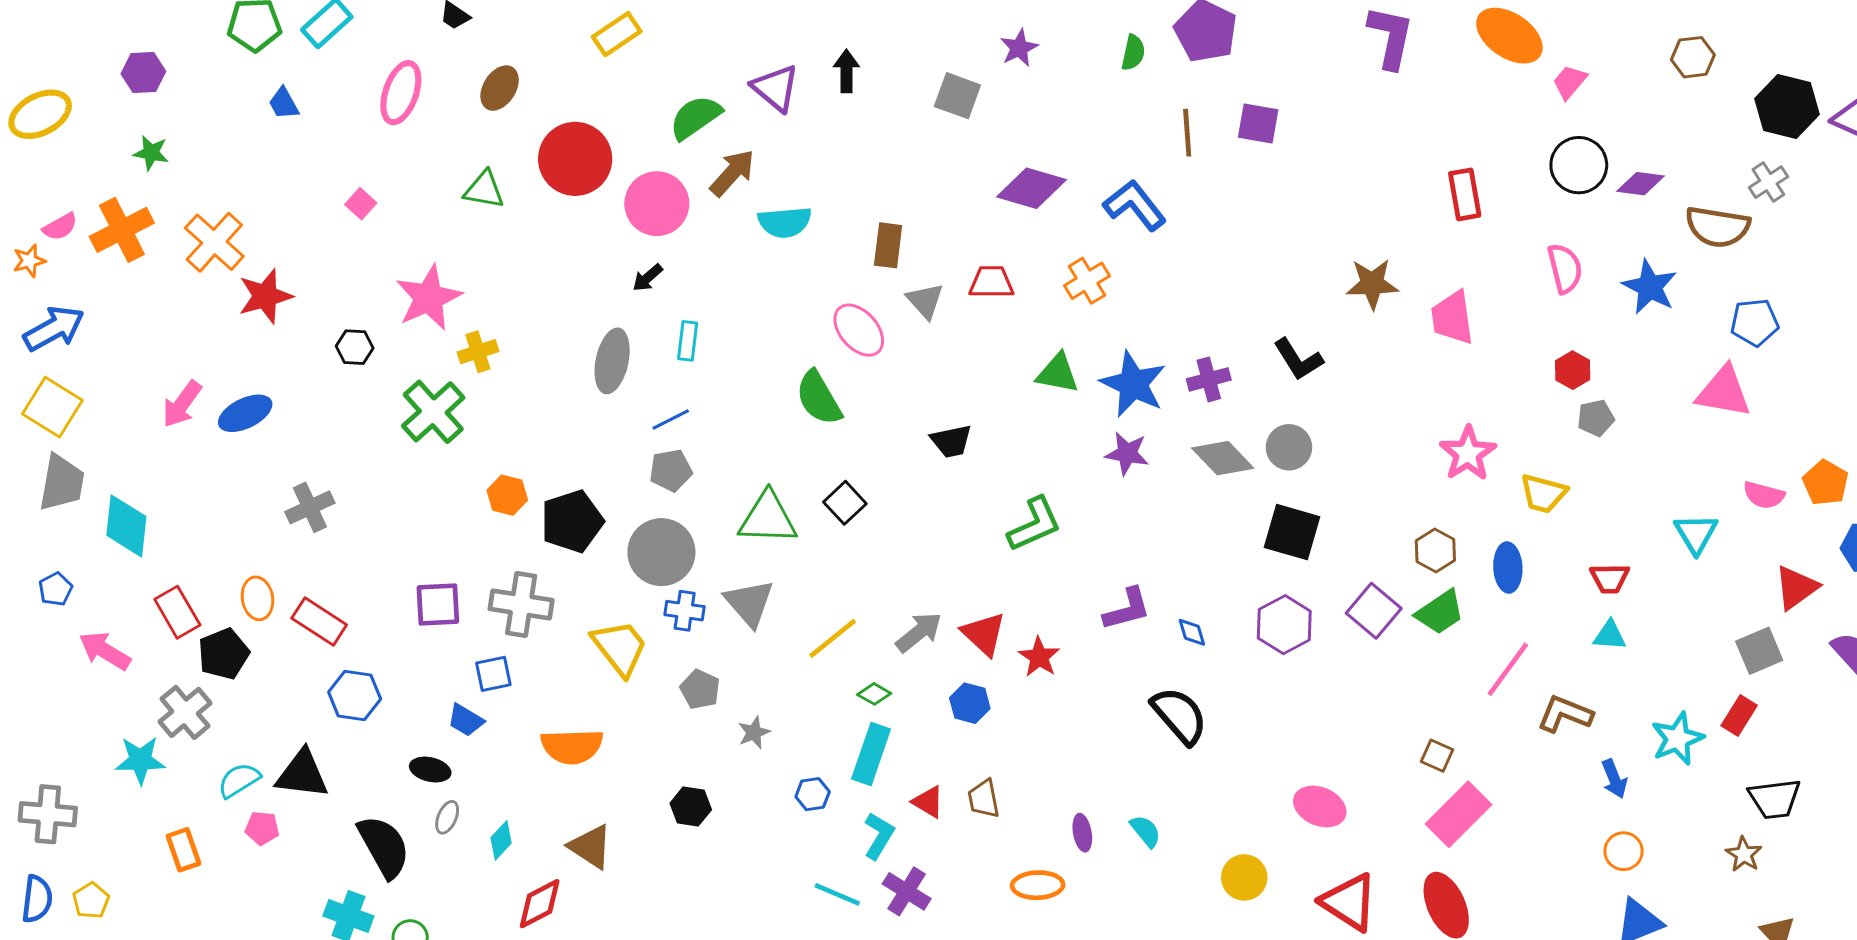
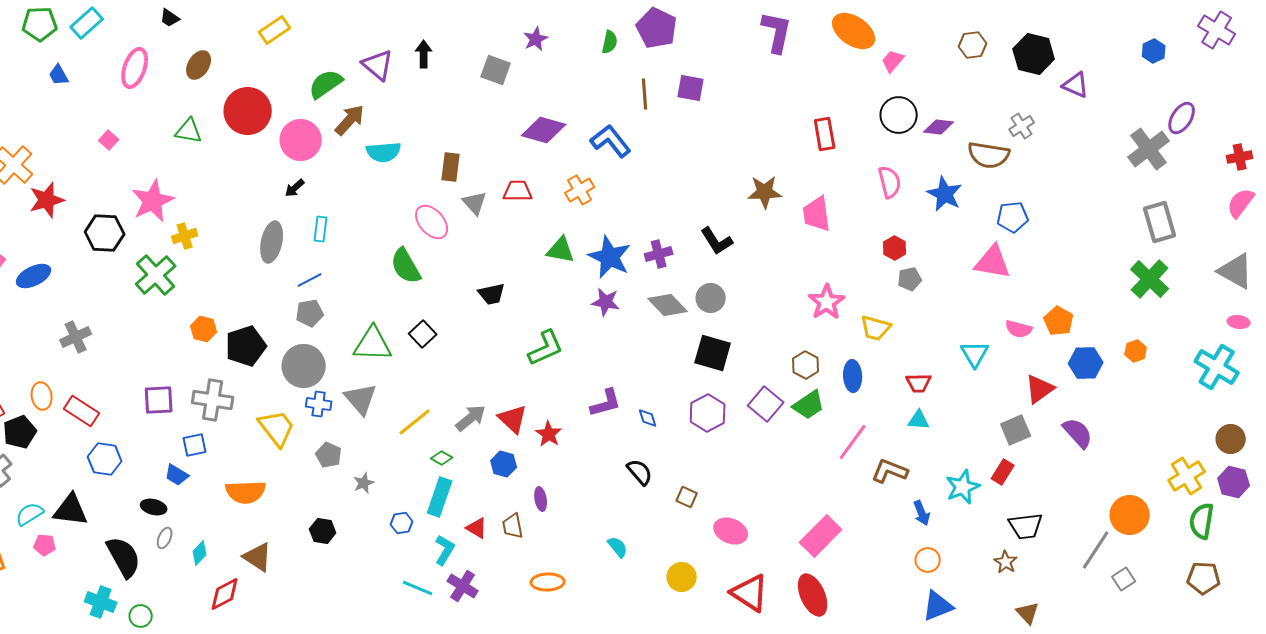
black hexagon: (1787, 107) -> (1034, 54), moved
black hexagon: (355, 347) -> (105, 233), size x1.6
black semicircle: (1179, 716) -> (640, 472), size x0.7
brown square: (1437, 756) -> (687, 497), moved
purple ellipse: (1082, 833) -> (541, 499), moved

